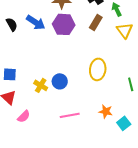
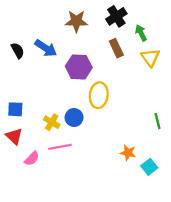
brown rectangle: (96, 22) -> (116, 48), turned -56
purple hexagon: (64, 24) -> (79, 67), moved
yellow ellipse: (98, 69) -> (99, 95), moved
pink line: (70, 115) -> (60, 147), moved

